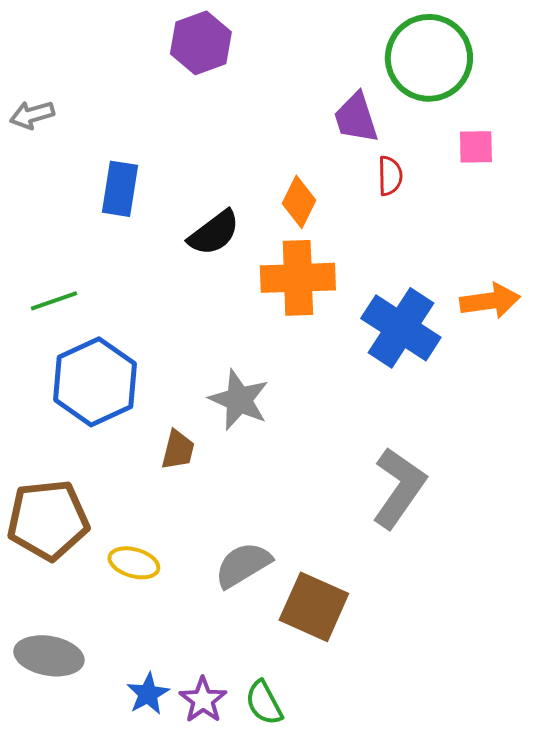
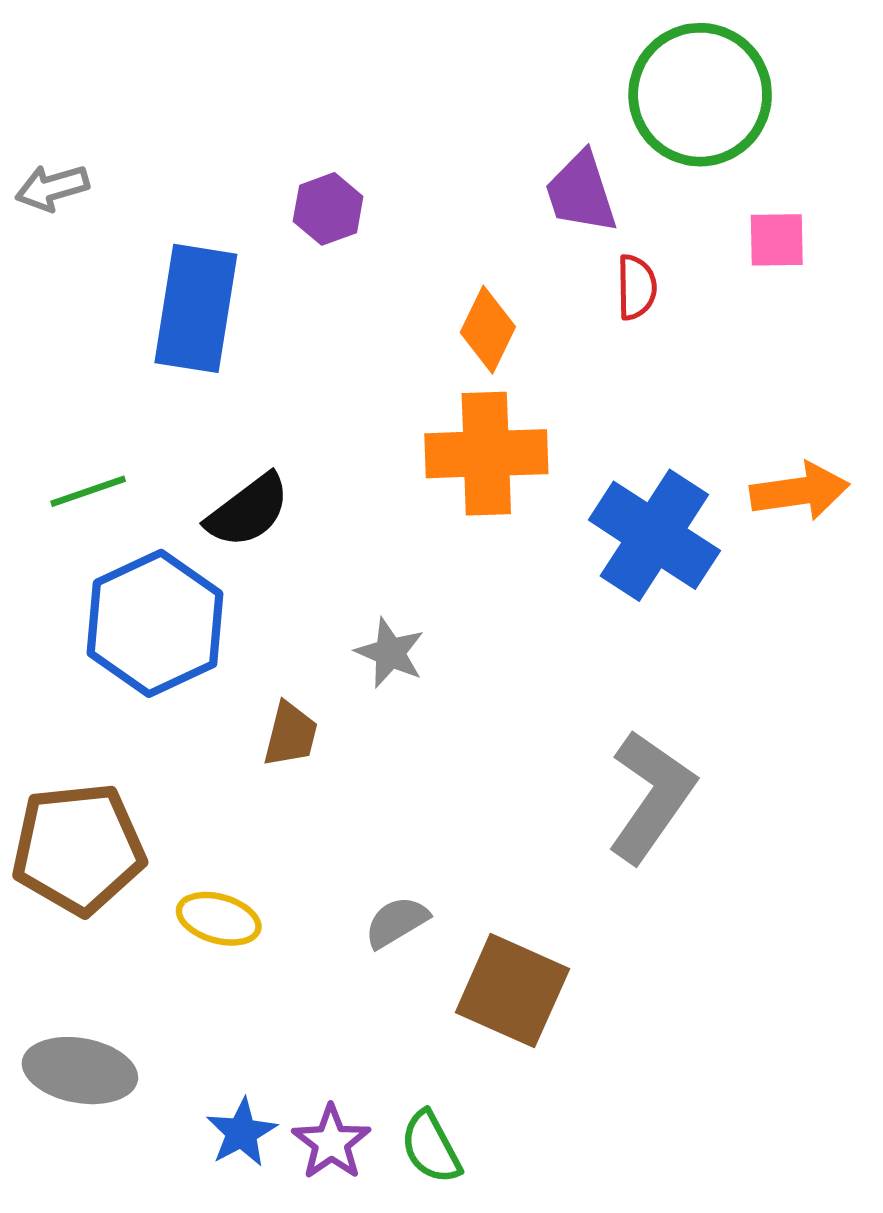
purple hexagon: (201, 43) -> (328, 209), moved, size x0.7
blue rectangle: (120, 189) -> (196, 308), size x1.4
black semicircle: (214, 233) -> (248, 511), moved
gray star: (239, 400) -> (390, 653), size x0.7
gray semicircle: (243, 565) -> (397, 922), size x0.7

